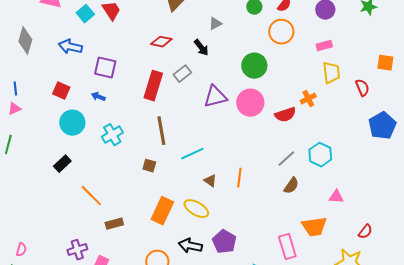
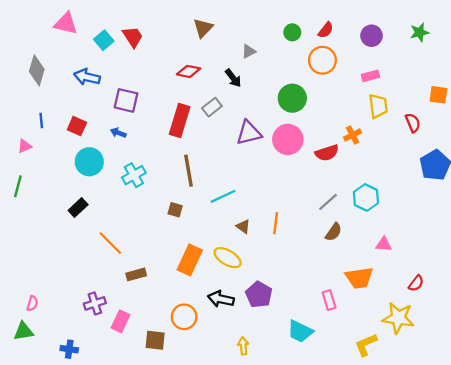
blue line: (15, 89) -> (41, 120), moved
pink rectangle: (287, 247) -> (329, 300), size x0.7

